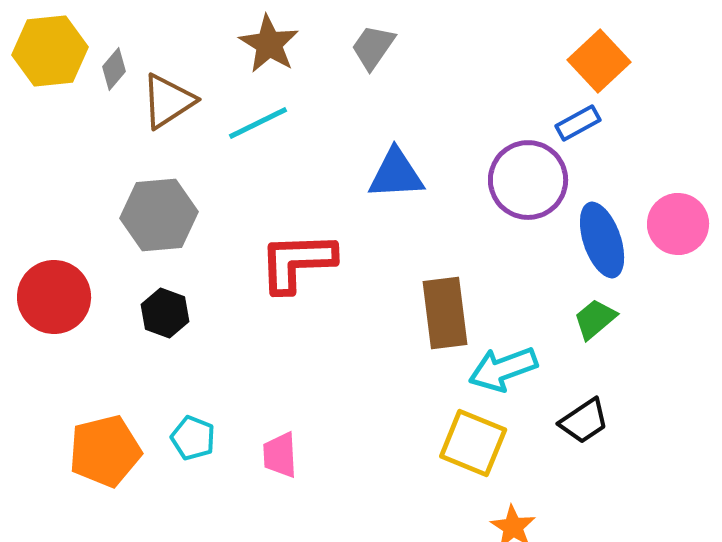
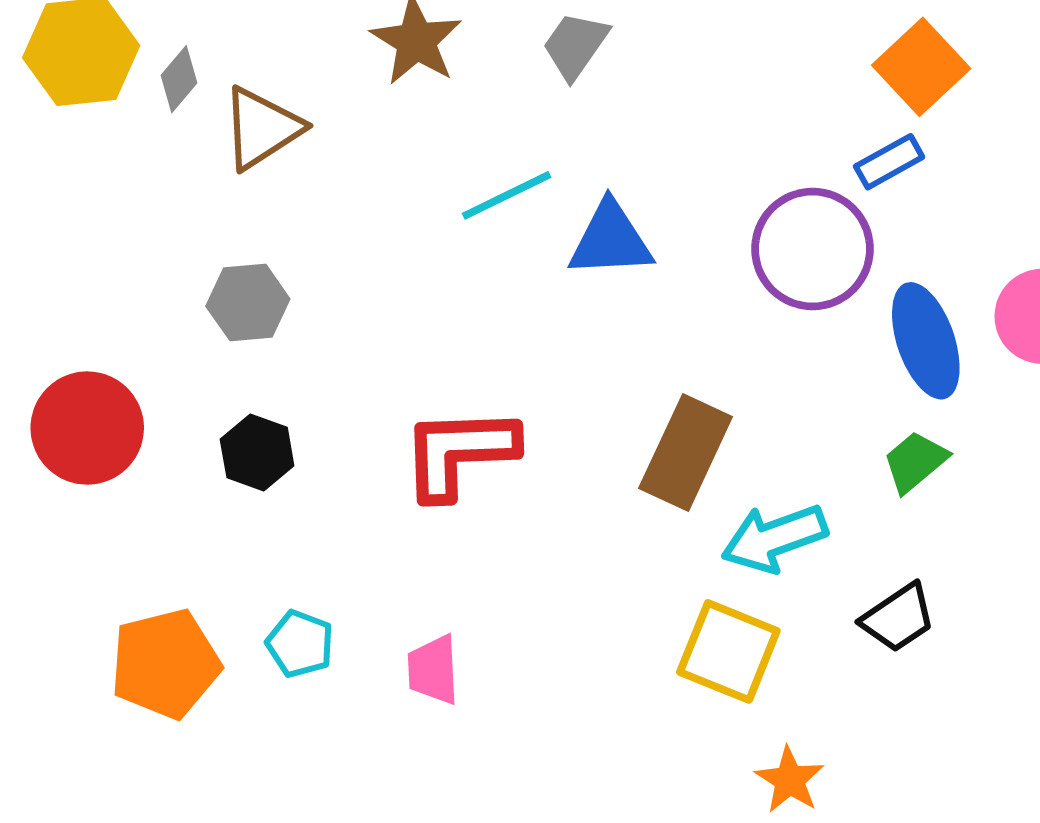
cyan line: (258, 123) -> (507, 195), moved
gray hexagon: (159, 215) -> (248, 303), size x0.7
red L-shape: (297, 262) -> (459, 452), moved
brown rectangle: (445, 313) -> (686, 452), turned 32

